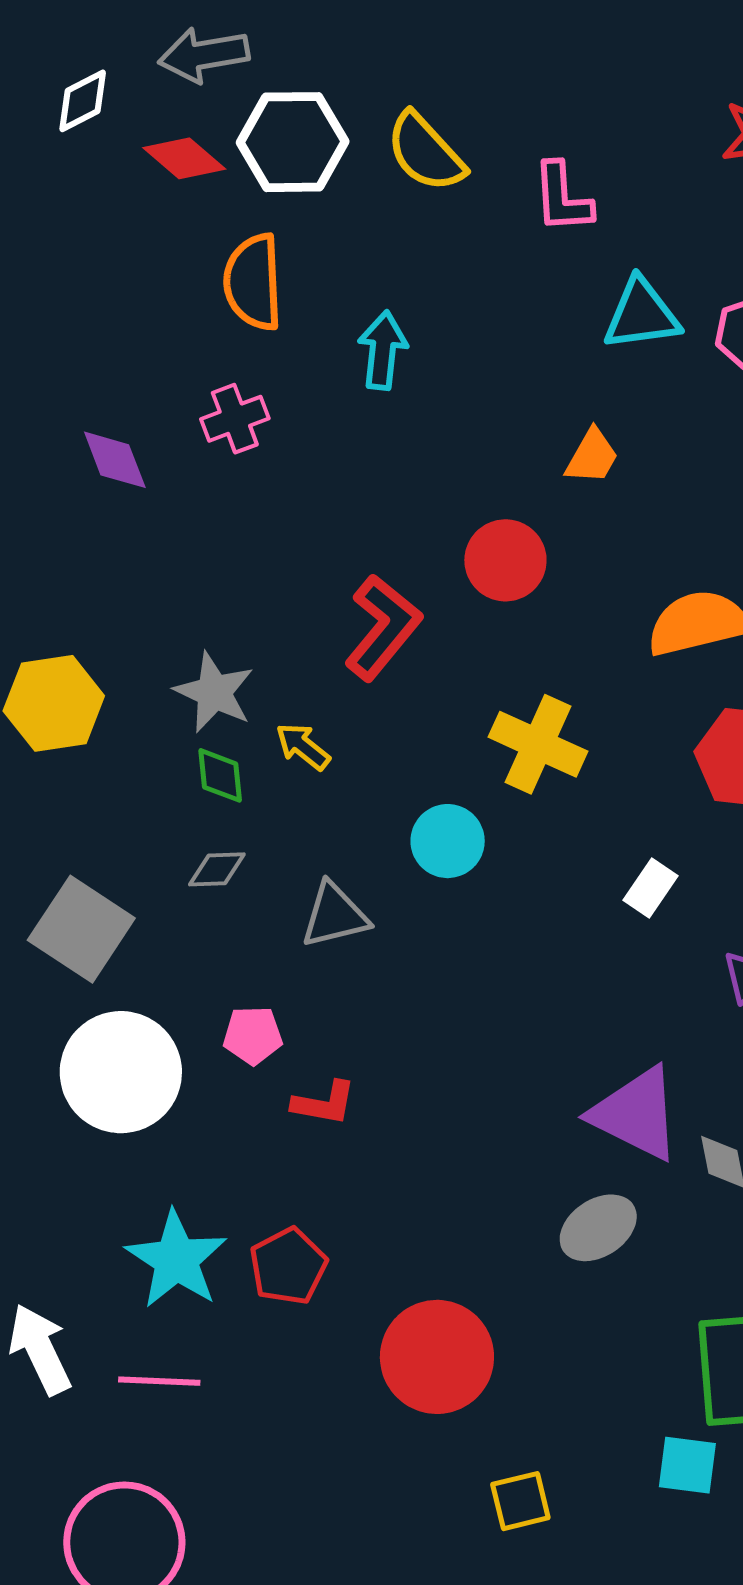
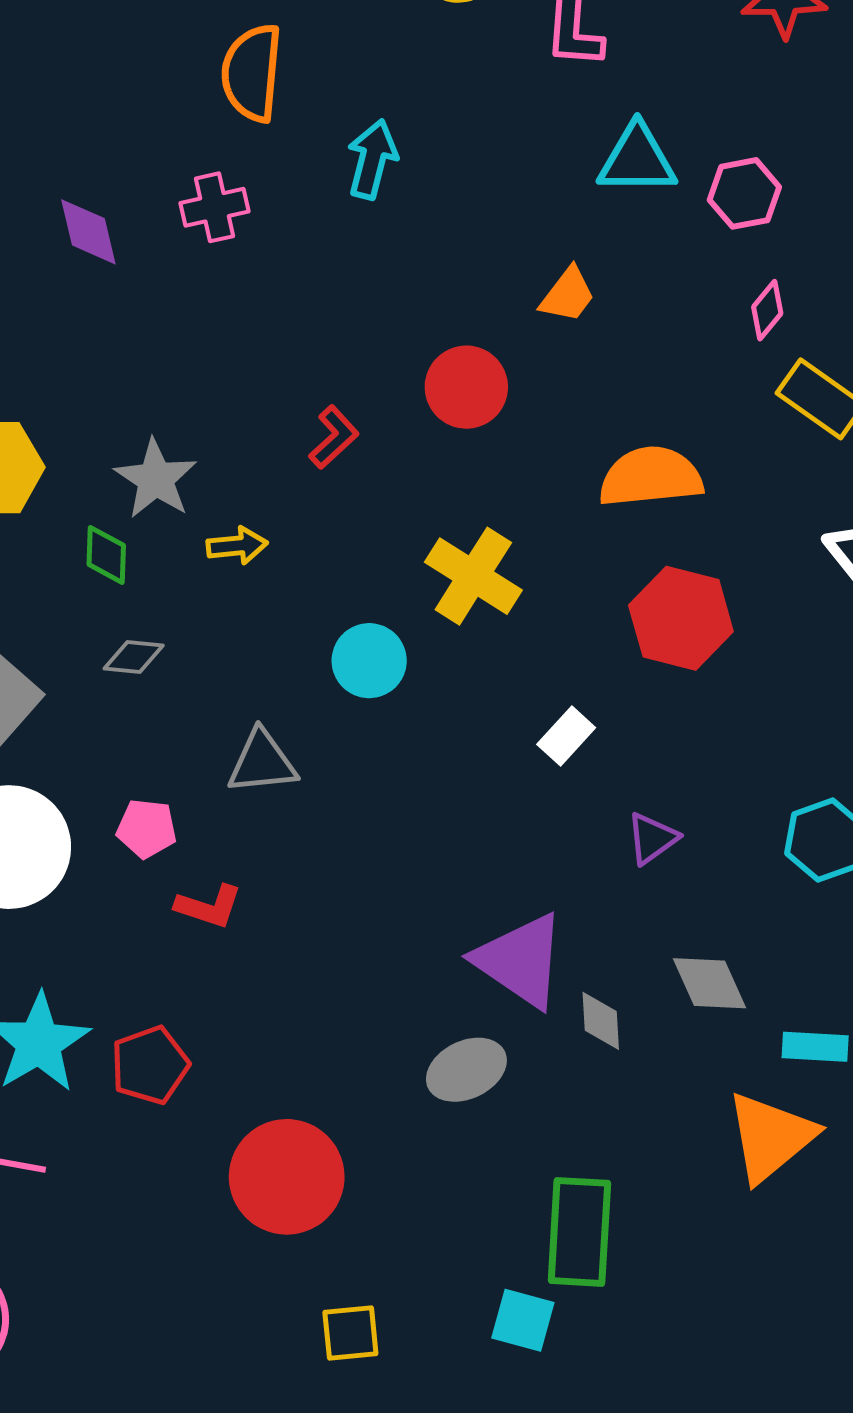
red L-shape: (383, 627) -> (334, 437), size x0.6
yellow arrow: (303, 746) -> (237, 546), turned 128
green diamond: (220, 775) -> (106, 555), moved
gray triangle: (335, 915) -> (262, 762), moved

